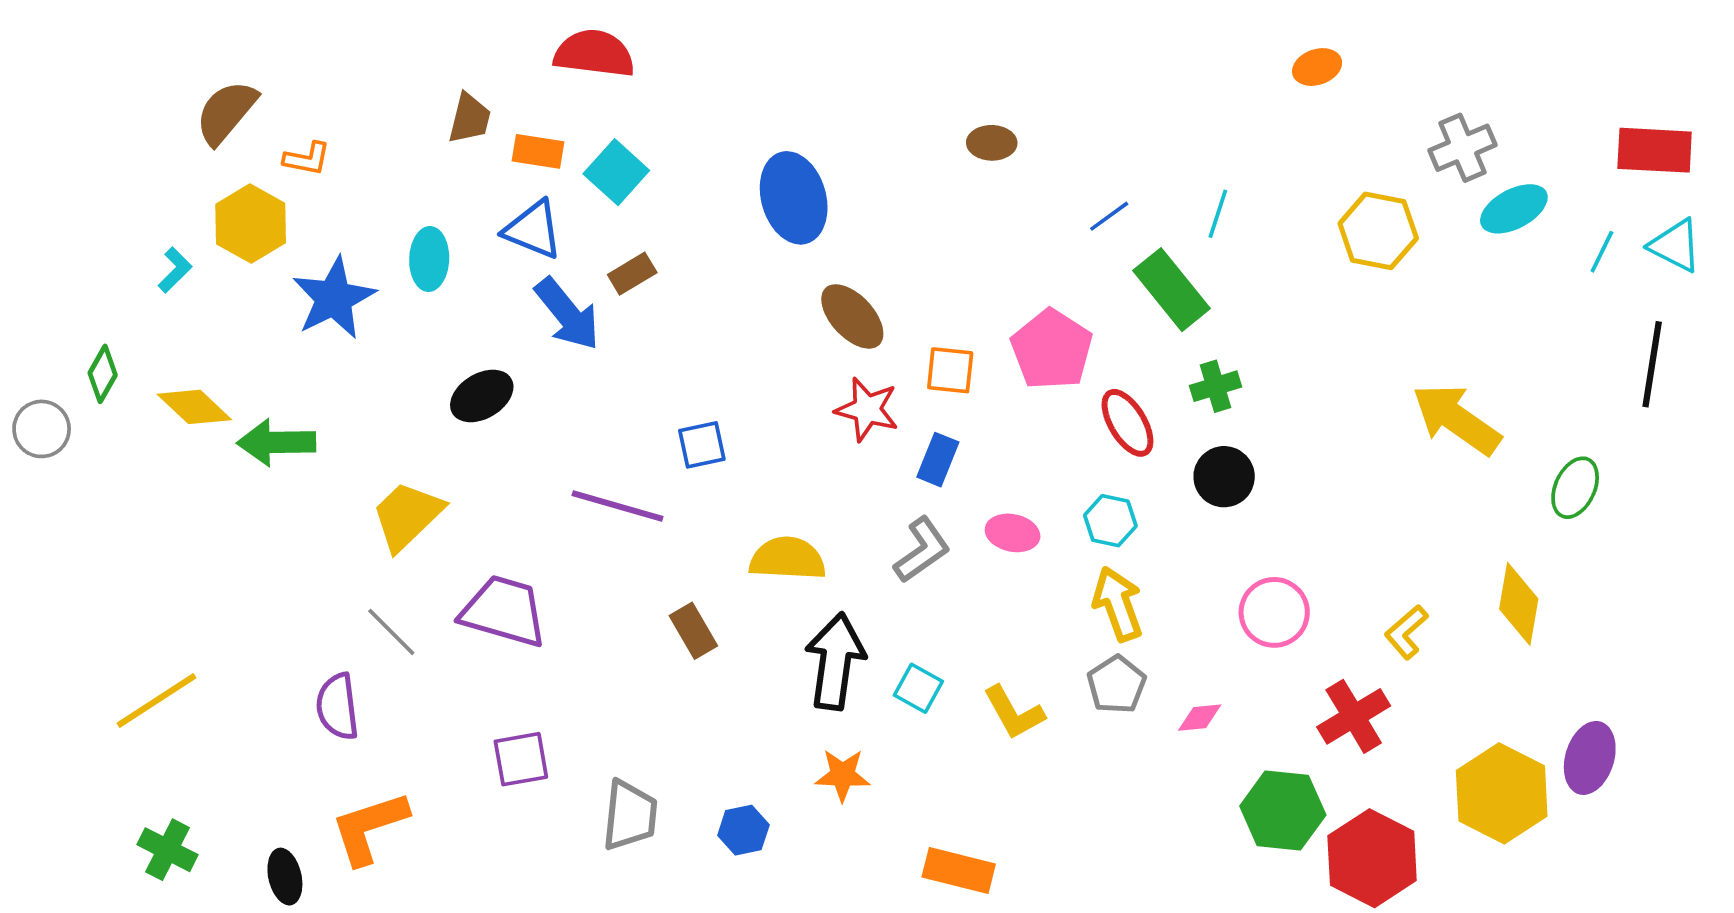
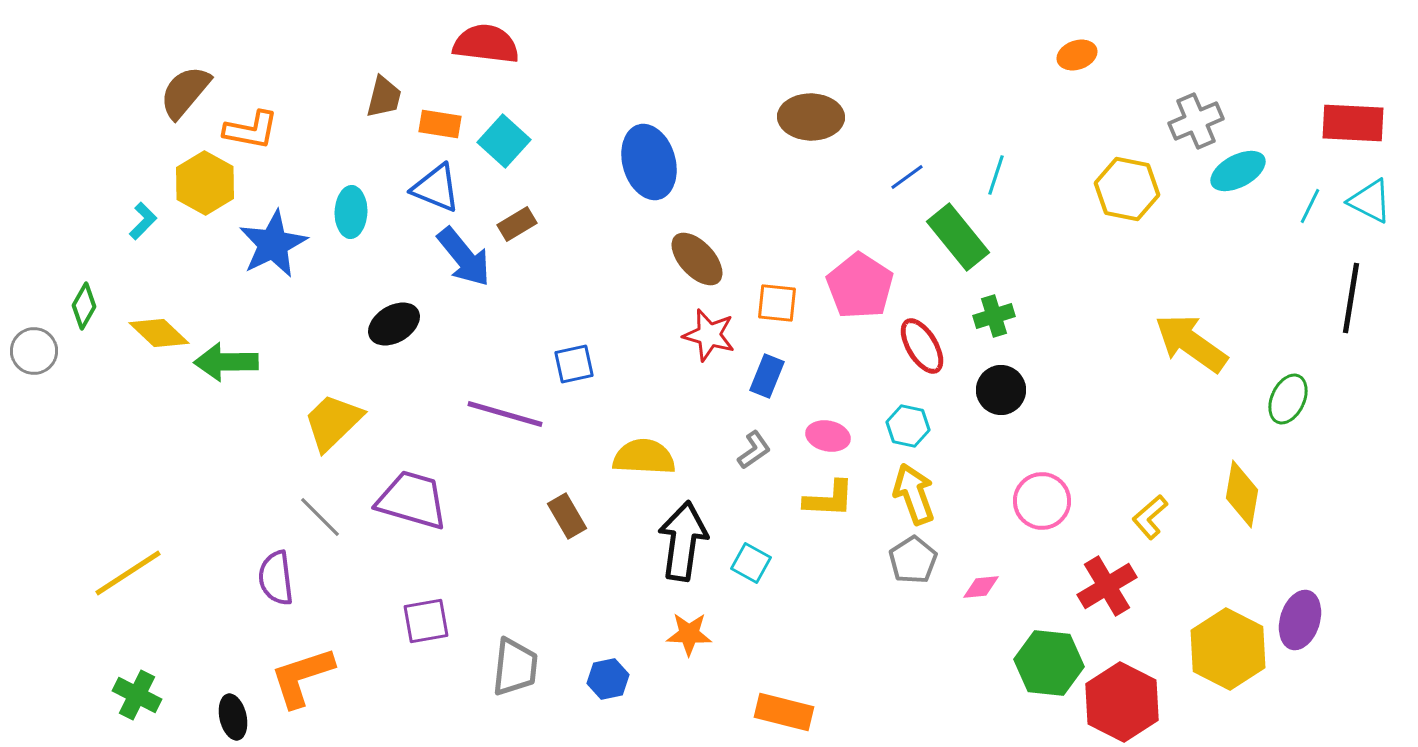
brown ellipse: (992, 143) -> (811, 117), size x1.6
orange L-shape: (307, 159) -> (251, 130), size x1.4
gray L-shape: (922, 550) -> (754, 450), size x0.7
yellow L-shape: (1014, 713) -> (829, 499), moved, turned -58

